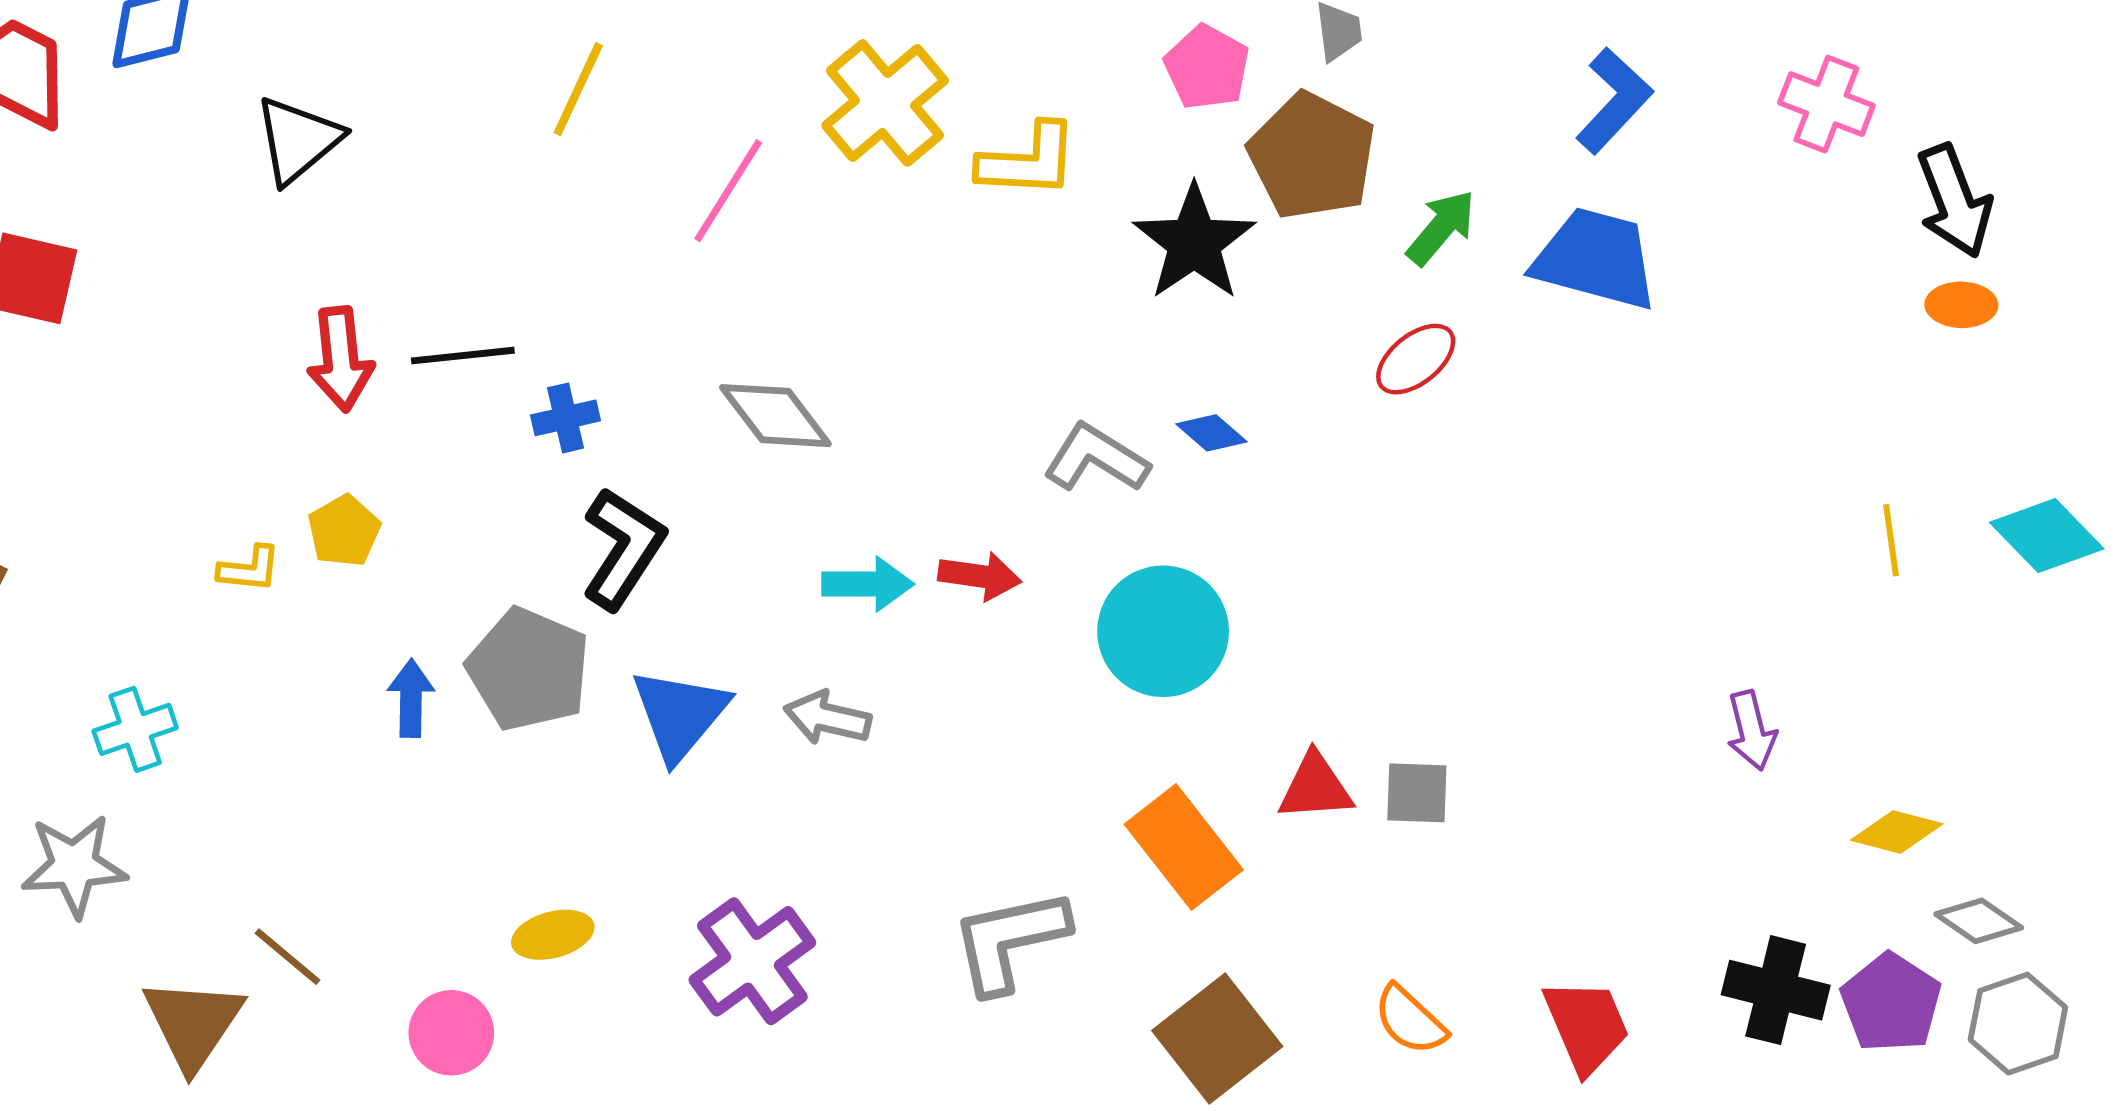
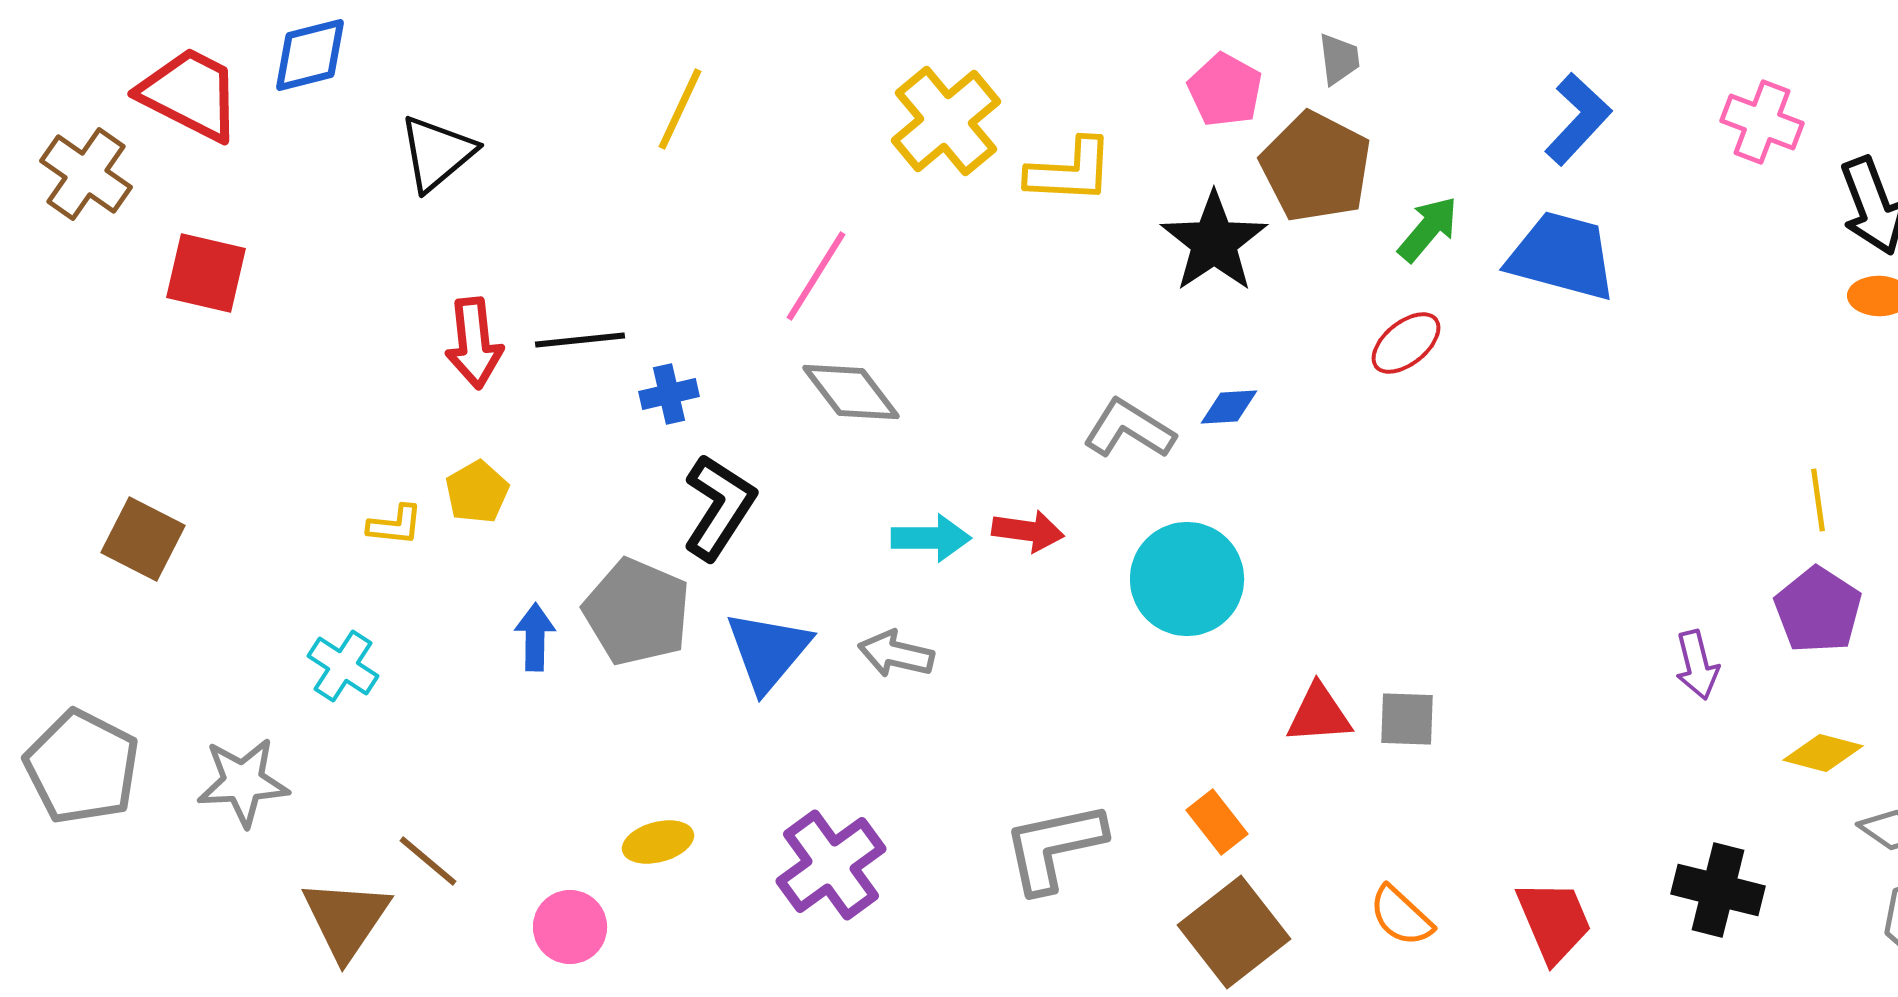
pink line: (728, 191) -> (816, 276), moved
blue diamond: (1212, 433) -> (1229, 407), turned -44
cyan cross: (135, 729) -> (343, 666), moved, turned -38
orange rectangle: (1184, 847) -> (1217, 822), moved, size x0.6
purple pentagon: (1891, 1003) -> (1818, 610), moved

